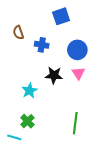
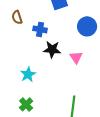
blue circle: (77, 50) -> (87, 26), moved
black star: (54, 75) -> (52, 49), moved

